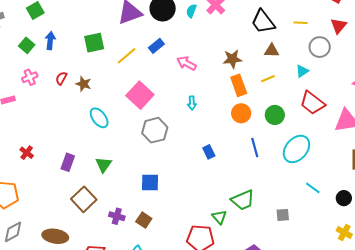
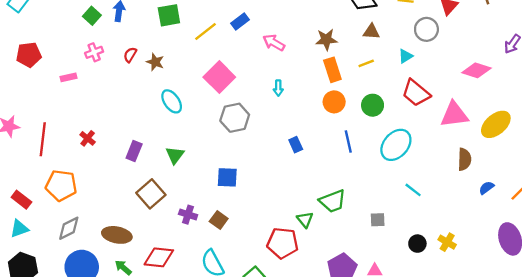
black circle: (344, 198) -> (417, 244), moved

